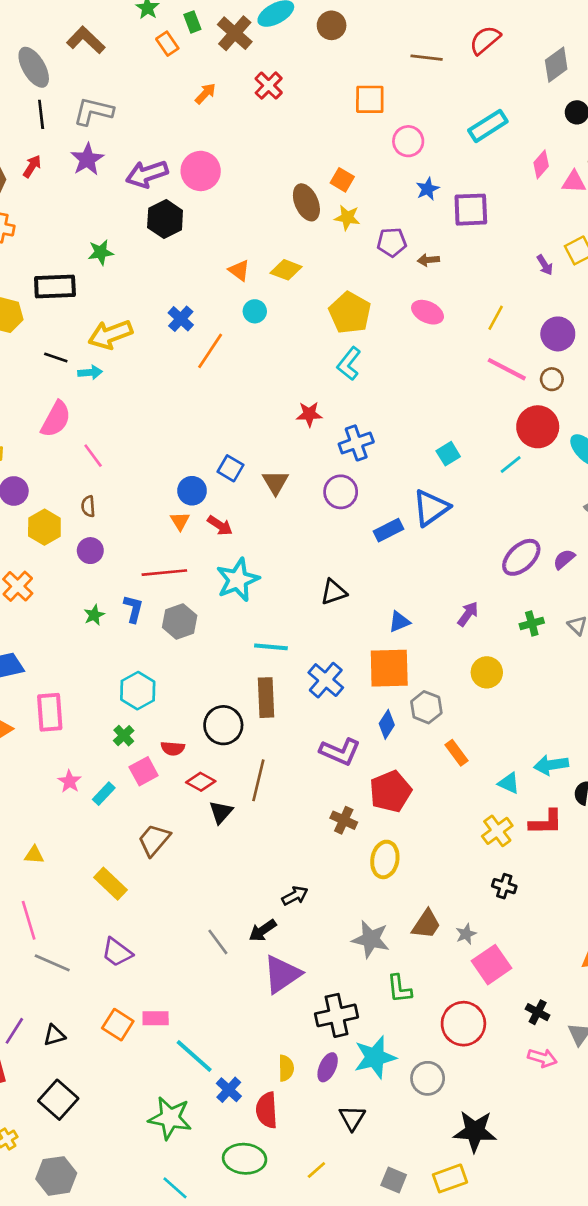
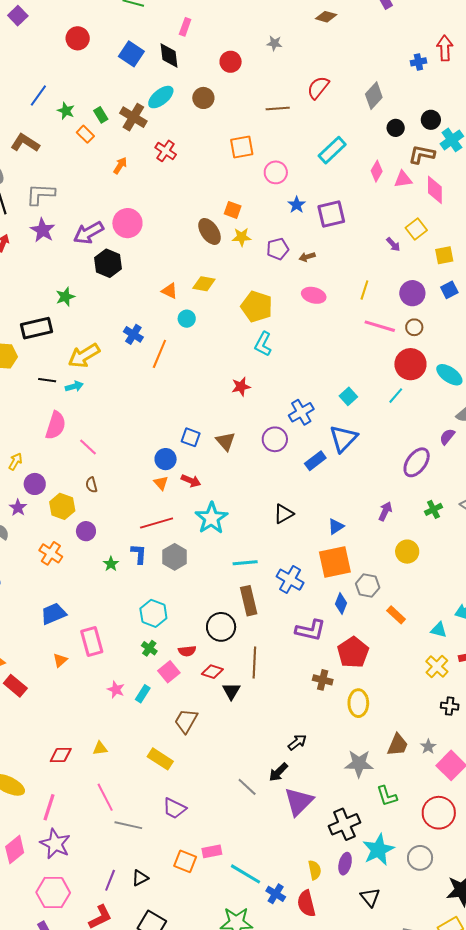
blue cross: (356, 443) -> (301, 412), moved
purple circle: (90, 551) -> (86, 531), moved
purple semicircle: (564, 559) -> (447, 437), moved

